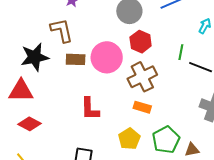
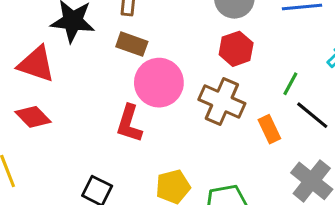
pink circle: (107, 57) -> (159, 83), moved
brown cross: (142, 77) -> (222, 102), turned 32
orange rectangle: (142, 107) -> (269, 129), moved, turned 30

